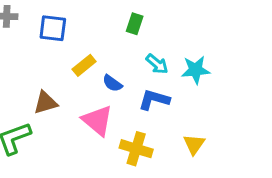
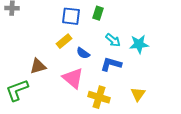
blue square: (53, 28) -> (71, 16), moved

